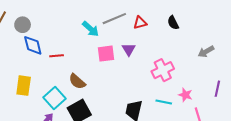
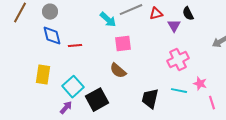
gray circle: (23, 25) -> (50, 12), moved
purple triangle: (129, 49) -> (174, 26), moved
brown semicircle: (77, 81) -> (118, 71), moved

